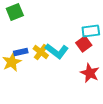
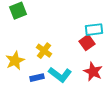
cyan L-shape: (57, 51) -> (60, 75), moved
blue rectangle: (21, 52) -> (37, 78), moved

